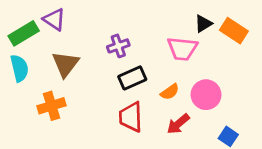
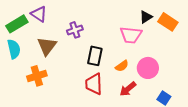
purple cross: (118, 46) -> (75, 30), moved
black rectangle: (132, 78) -> (95, 56), turned -54

